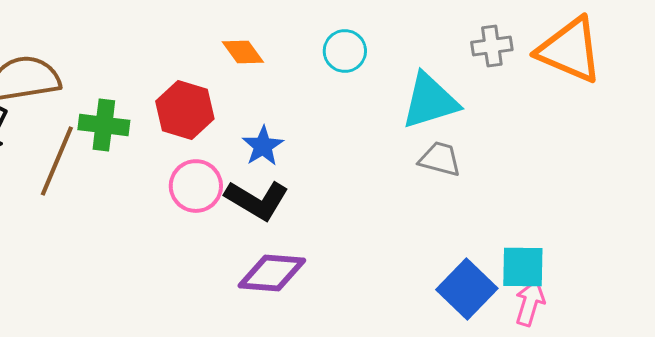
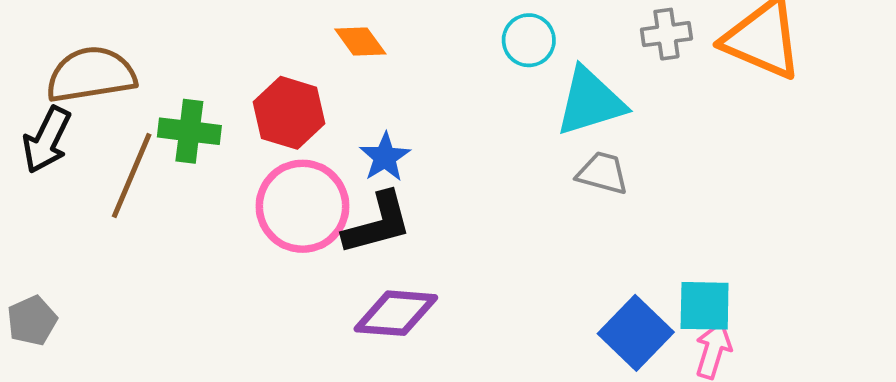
cyan circle: (345, 51) -> (529, 40), moved
pink circle: (196, 186) -> (303, 206), size x1.4
black L-shape: (257, 200) -> (378, 223), turned -46

